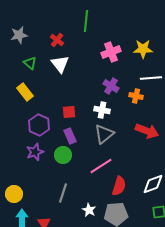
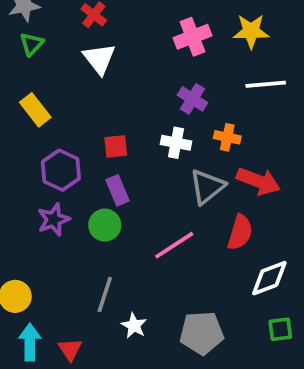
green triangle: (30, 63) -> (32, 44), moved, turned 32
orange cross: (136, 96) -> (227, 137), moved
gray triangle: (104, 134) -> (207, 187), moved
red semicircle: (119, 186) -> (240, 232), moved
white star: (89, 210) -> (134, 326), moved

